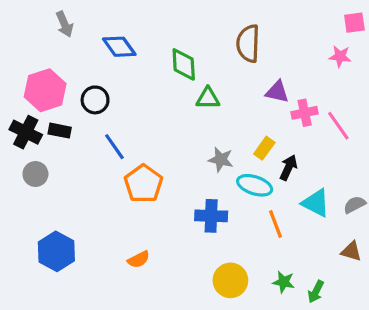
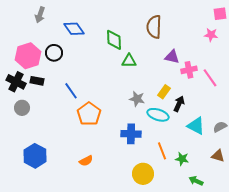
gray arrow: (64, 24) -> (40, 15), turned 42
black circle: (95, 100) -> (54, 53), moved
orange line: (276, 224) -> (162, 151), moved
green star: (284, 282) -> (182, 159), moved
green arrow: (316, 292) -> (196, 181), turned 88

